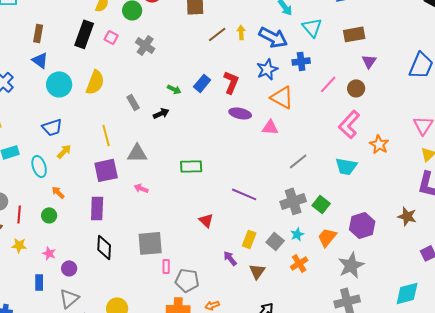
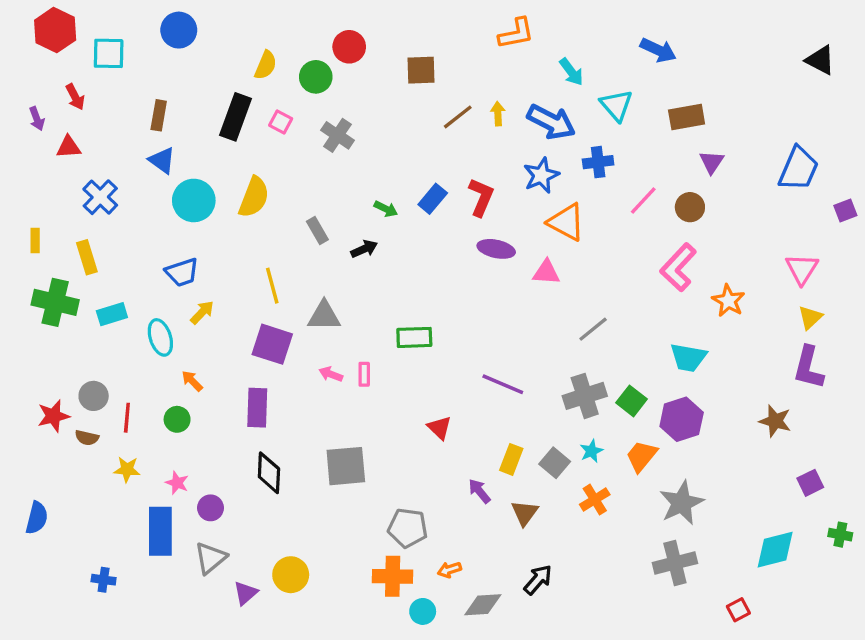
cyan trapezoid: (346, 166) -> (688, 358), moved
purple square: (106, 170) -> (272, 344), turned 30
purple hexagon: (362, 225) -> (682, 419), moved
pink rectangle: (166, 266) -> (364, 374), moved
blue rectangle: (39, 282) -> (160, 531), size x1.8

